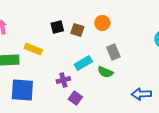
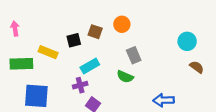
black square: (57, 27) -> (74, 40), moved
cyan rectangle: (83, 63) -> (90, 66), moved

